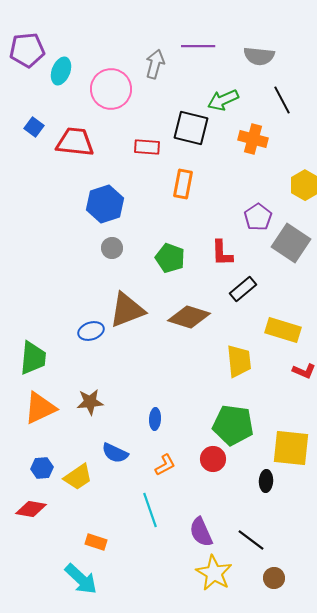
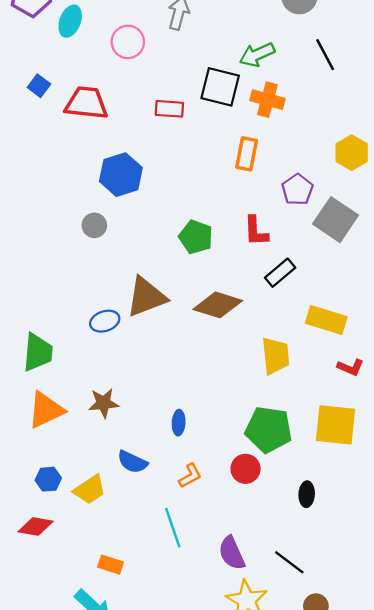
pink circle: (111, 89) -> (128, 42), size x0.7
orange cross: (253, 139) -> (267, 100), moved
orange rectangle: (183, 184) -> (247, 154), moved
gray circle: (112, 248) -> (94, 225), moved
yellow square: (291, 448) -> (336, 425), moved

